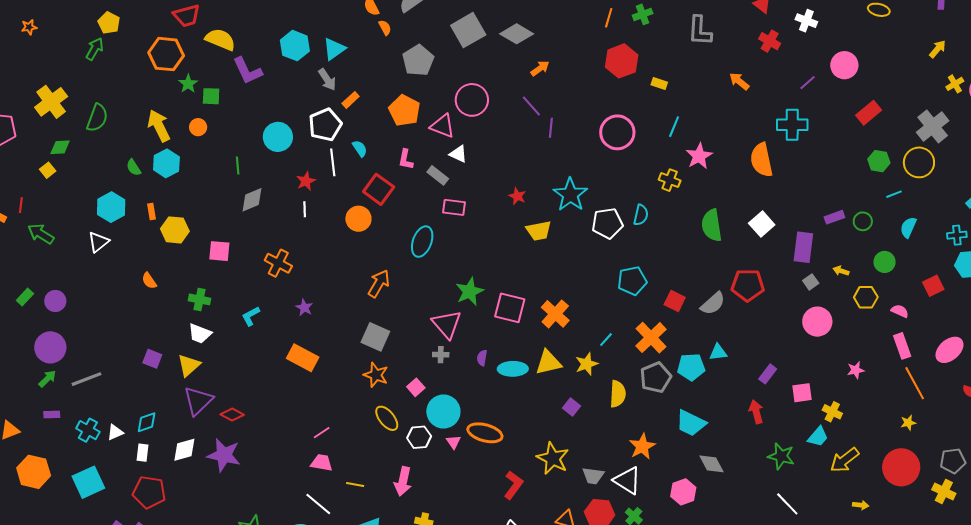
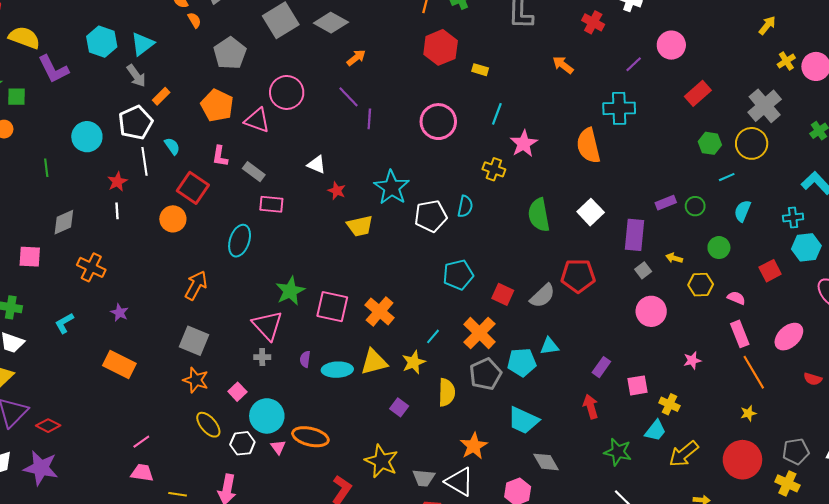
white triangle: (458, 154) -> (317, 165), moved
gray diamond: (252, 200) -> (64, 222), moved

